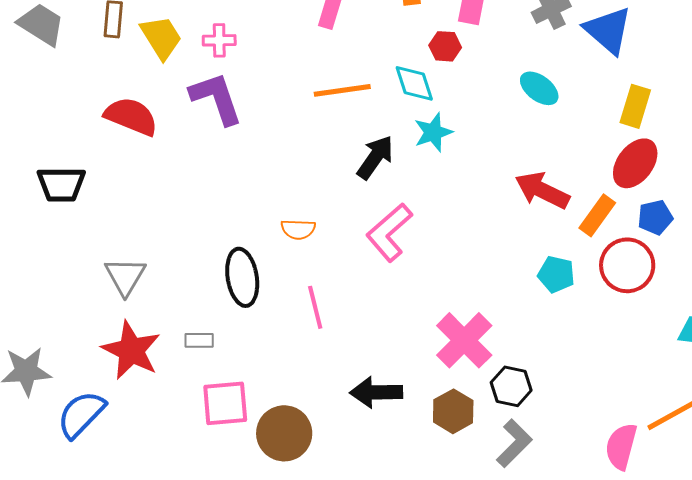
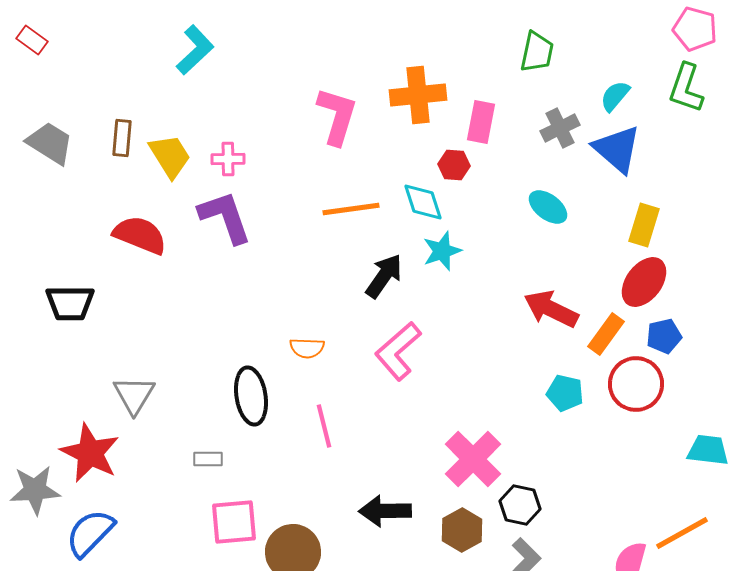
red star: (131, 350) -> (90, 453), moved

